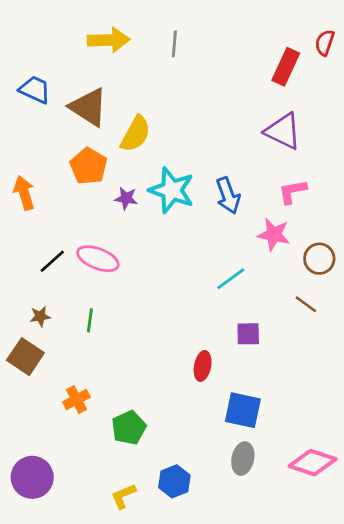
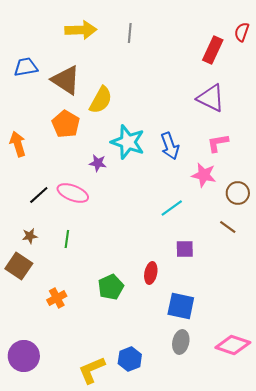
blue trapezoid: (35, 90) -> (26, 67), turned -35
purple star: (126, 198) -> (98, 163), moved
green pentagon: (129, 428) -> (111, 287), moved
yellow L-shape: (123, 496) -> (92, 370), size x1.4

